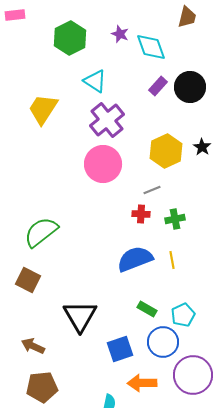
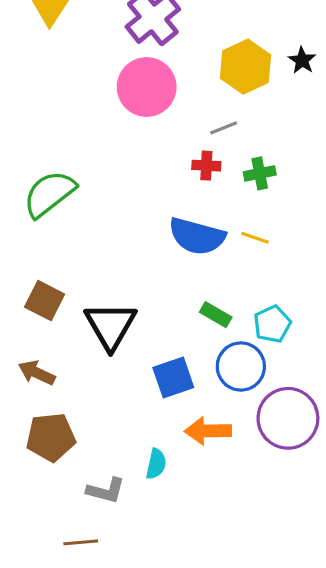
blue semicircle: (135, 259) -> (197, 236), turned -144
yellow line: (172, 260) -> (255, 238), turned -60
brown square: (28, 280) -> (45, 301), moved

